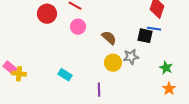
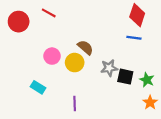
pink circle: (78, 27) -> (52, 56), moved
black square: (145, 36) -> (125, 77), moved
yellow circle: (113, 63) -> (75, 63), moved

